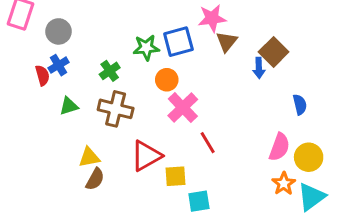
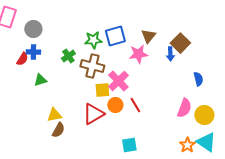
pink star: (212, 18) -> (138, 54), moved
blue cross: (59, 65) -> (33, 52), turned 32
red semicircle: (42, 75) -> (22, 59), turned 48
orange circle: (167, 80) -> (115, 105), moved
brown cross: (116, 109) -> (92, 66), moved
yellow square: (176, 176) -> (102, 90), moved
orange star: (284, 184) -> (187, 145), moved
cyan triangle: (312, 197) -> (206, 142), turned -50

